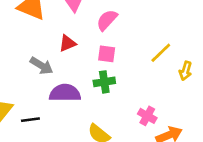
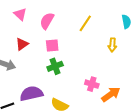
yellow line: (161, 53) -> (85, 23), moved
purple semicircle: (65, 93) -> (31, 94), moved

